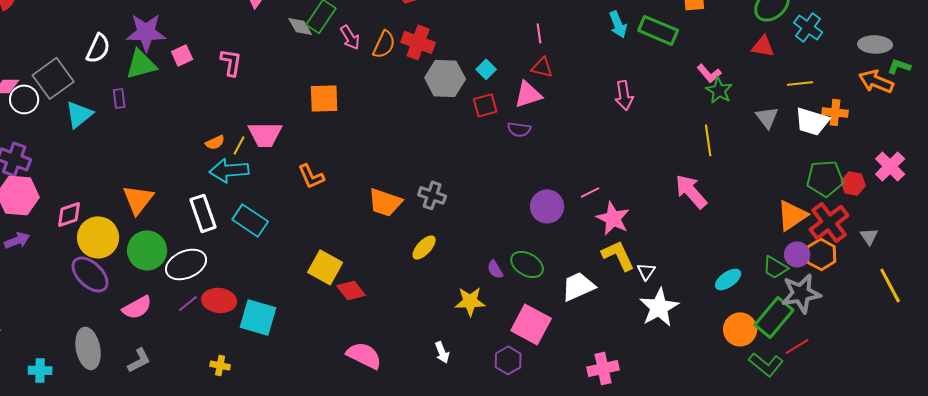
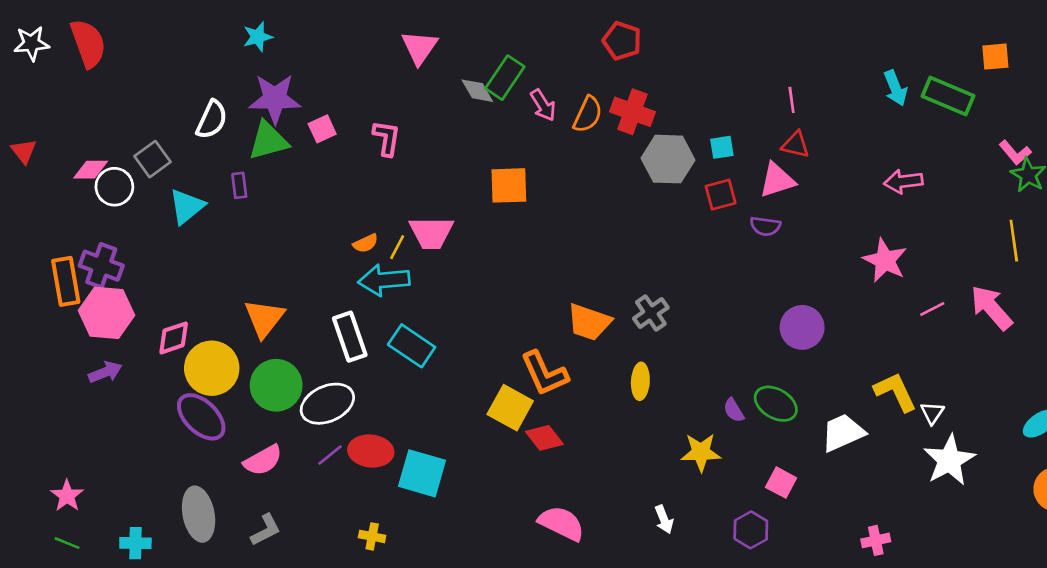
cyan square: (486, 69) -> (722, 147), turned 36
gray square: (53, 78) -> (153, 159), size x0.7
pink arrow: (624, 95) -> (903, 181), turned 92
orange L-shape: (311, 176) -> (544, 373), moved, size x1.4
pink line: (590, 192) -> (932, 309), moved
gray cross: (432, 195) -> (651, 313), turned 36
pink star: (613, 218) -> (885, 260), moved
yellow ellipse: (424, 247) -> (640, 381), turned -40
pink square: (531, 324) -> (781, 483), size x0.6
pink cross: (603, 368) -> (876, 540), size x0.7

